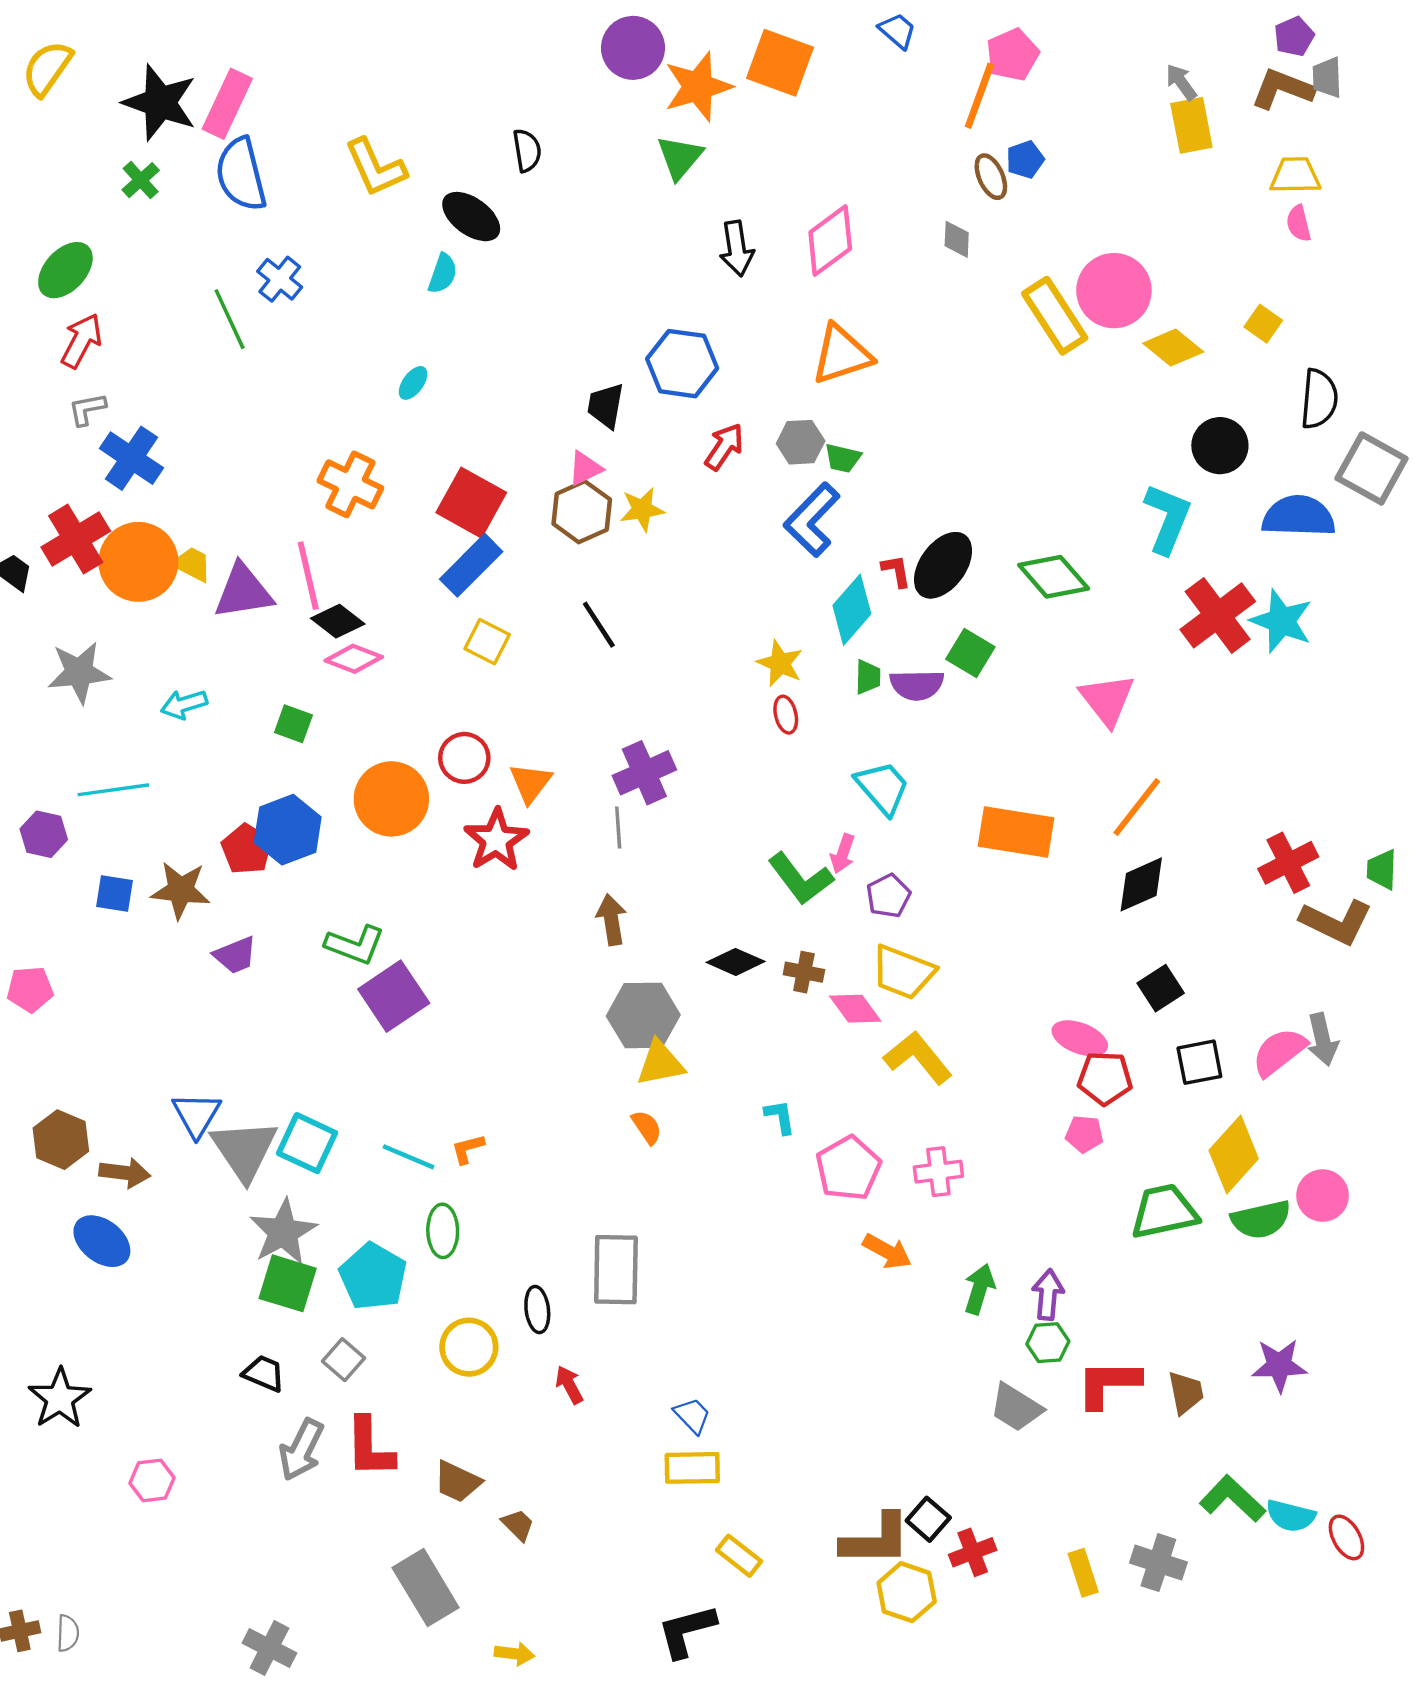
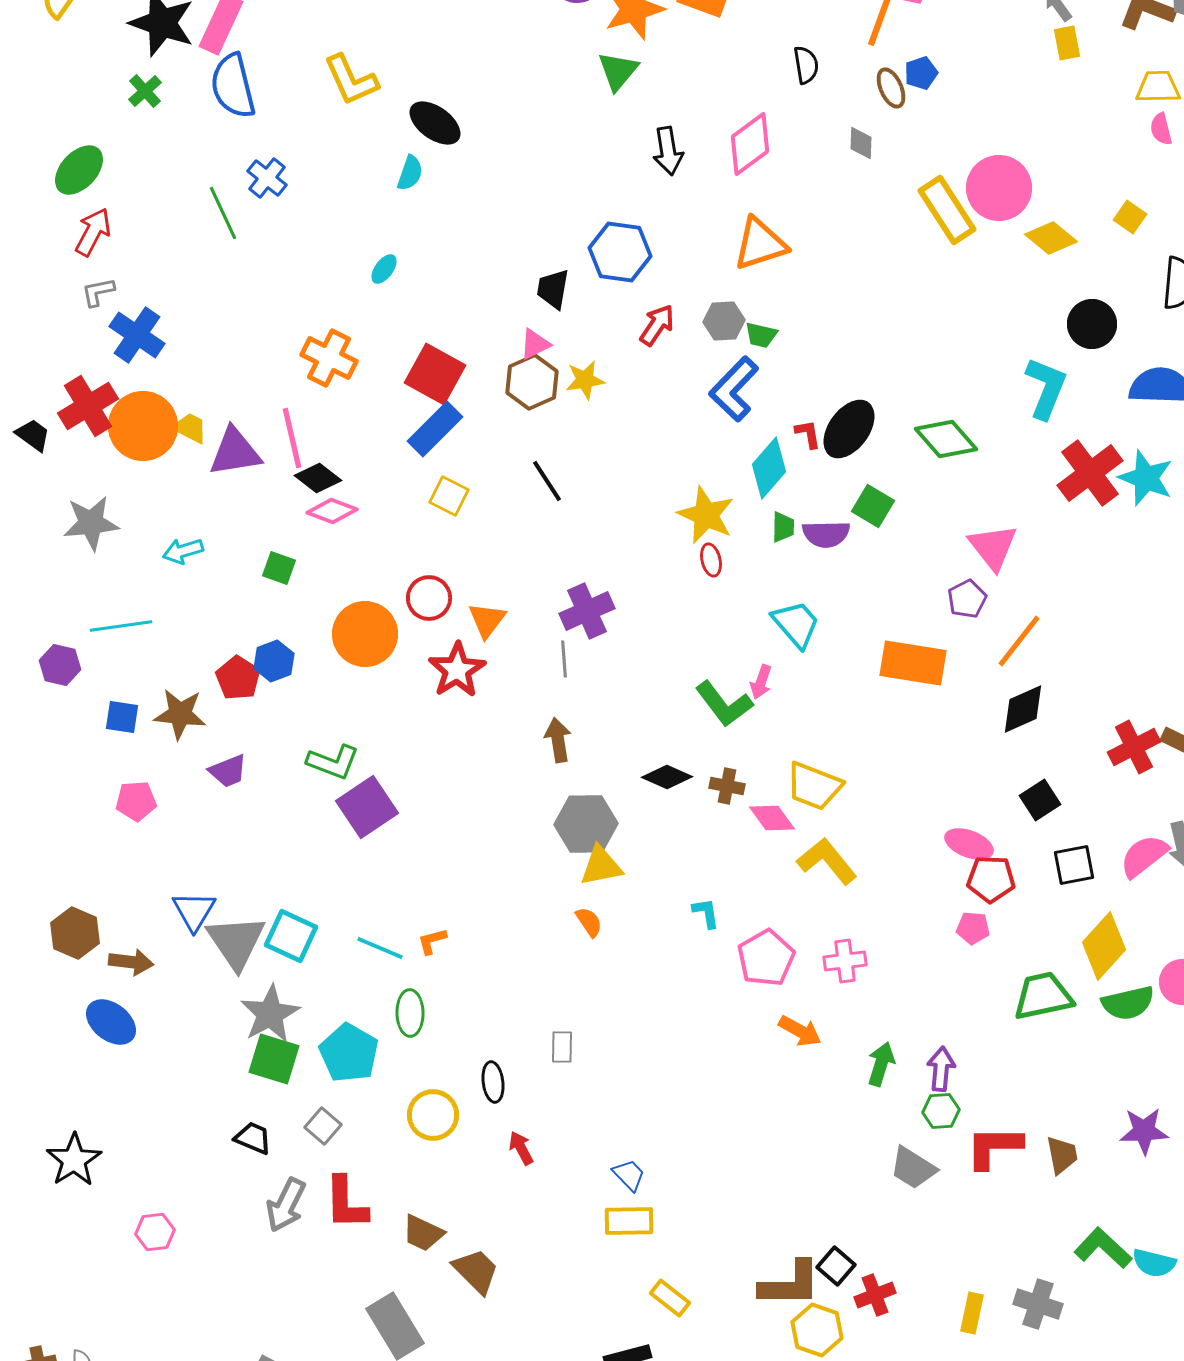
yellow rectangle: (1191, 125) -> (1067, 43), size x0.7
black semicircle: (527, 150) -> (806, 65), moved
yellow star: (780, 663) -> (706, 515), size x1.4
blue hexagon: (288, 830) -> (274, 661), size x0.7
red cross: (1288, 863) -> (1134, 747), moved
purple pentagon: (888, 896) -> (967, 599), moved
pink pentagon: (30, 989) -> (136, 801), moved
gray rectangle: (616, 1270) -> (562, 1047), size x0.5
brown trapezoid: (518, 1525) -> (476, 1271), size x1.6
yellow rectangle: (1083, 1573) -> (972, 1313), turned 30

